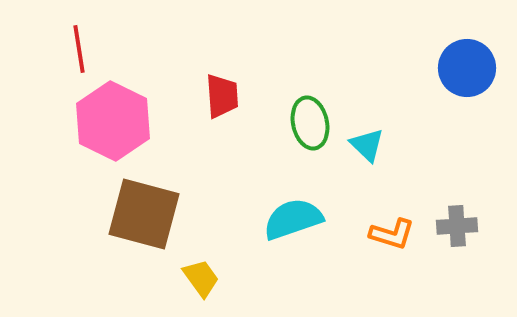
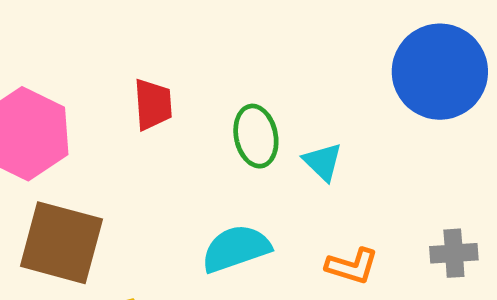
blue circle: (467, 68) -> (440, 72), size x1.4
gray cross: (457, 226) -> (454, 253), moved

